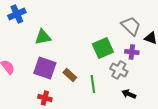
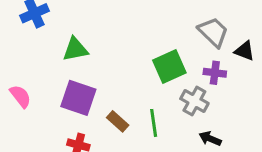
brown rectangle: (70, 75) -> (118, 121), moved

